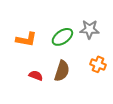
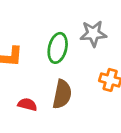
green ellipse: (62, 37) -> (58, 48), turned -35

